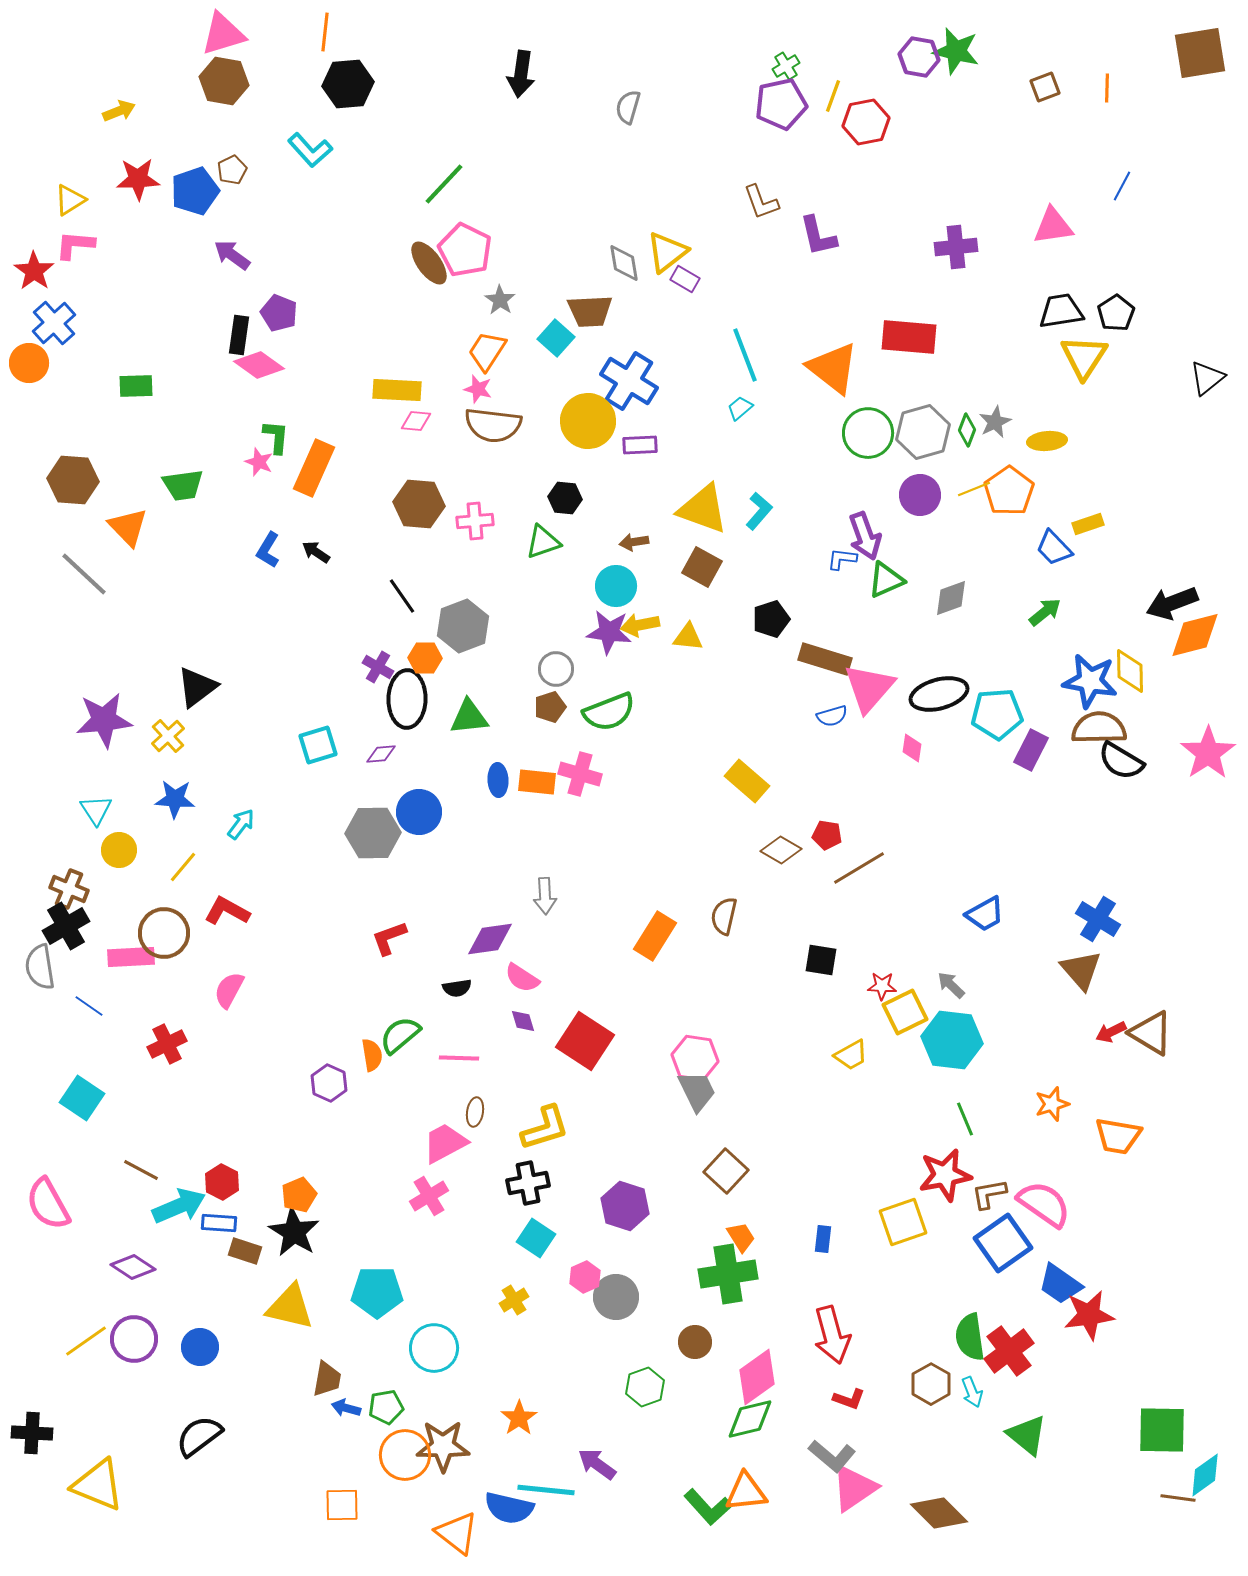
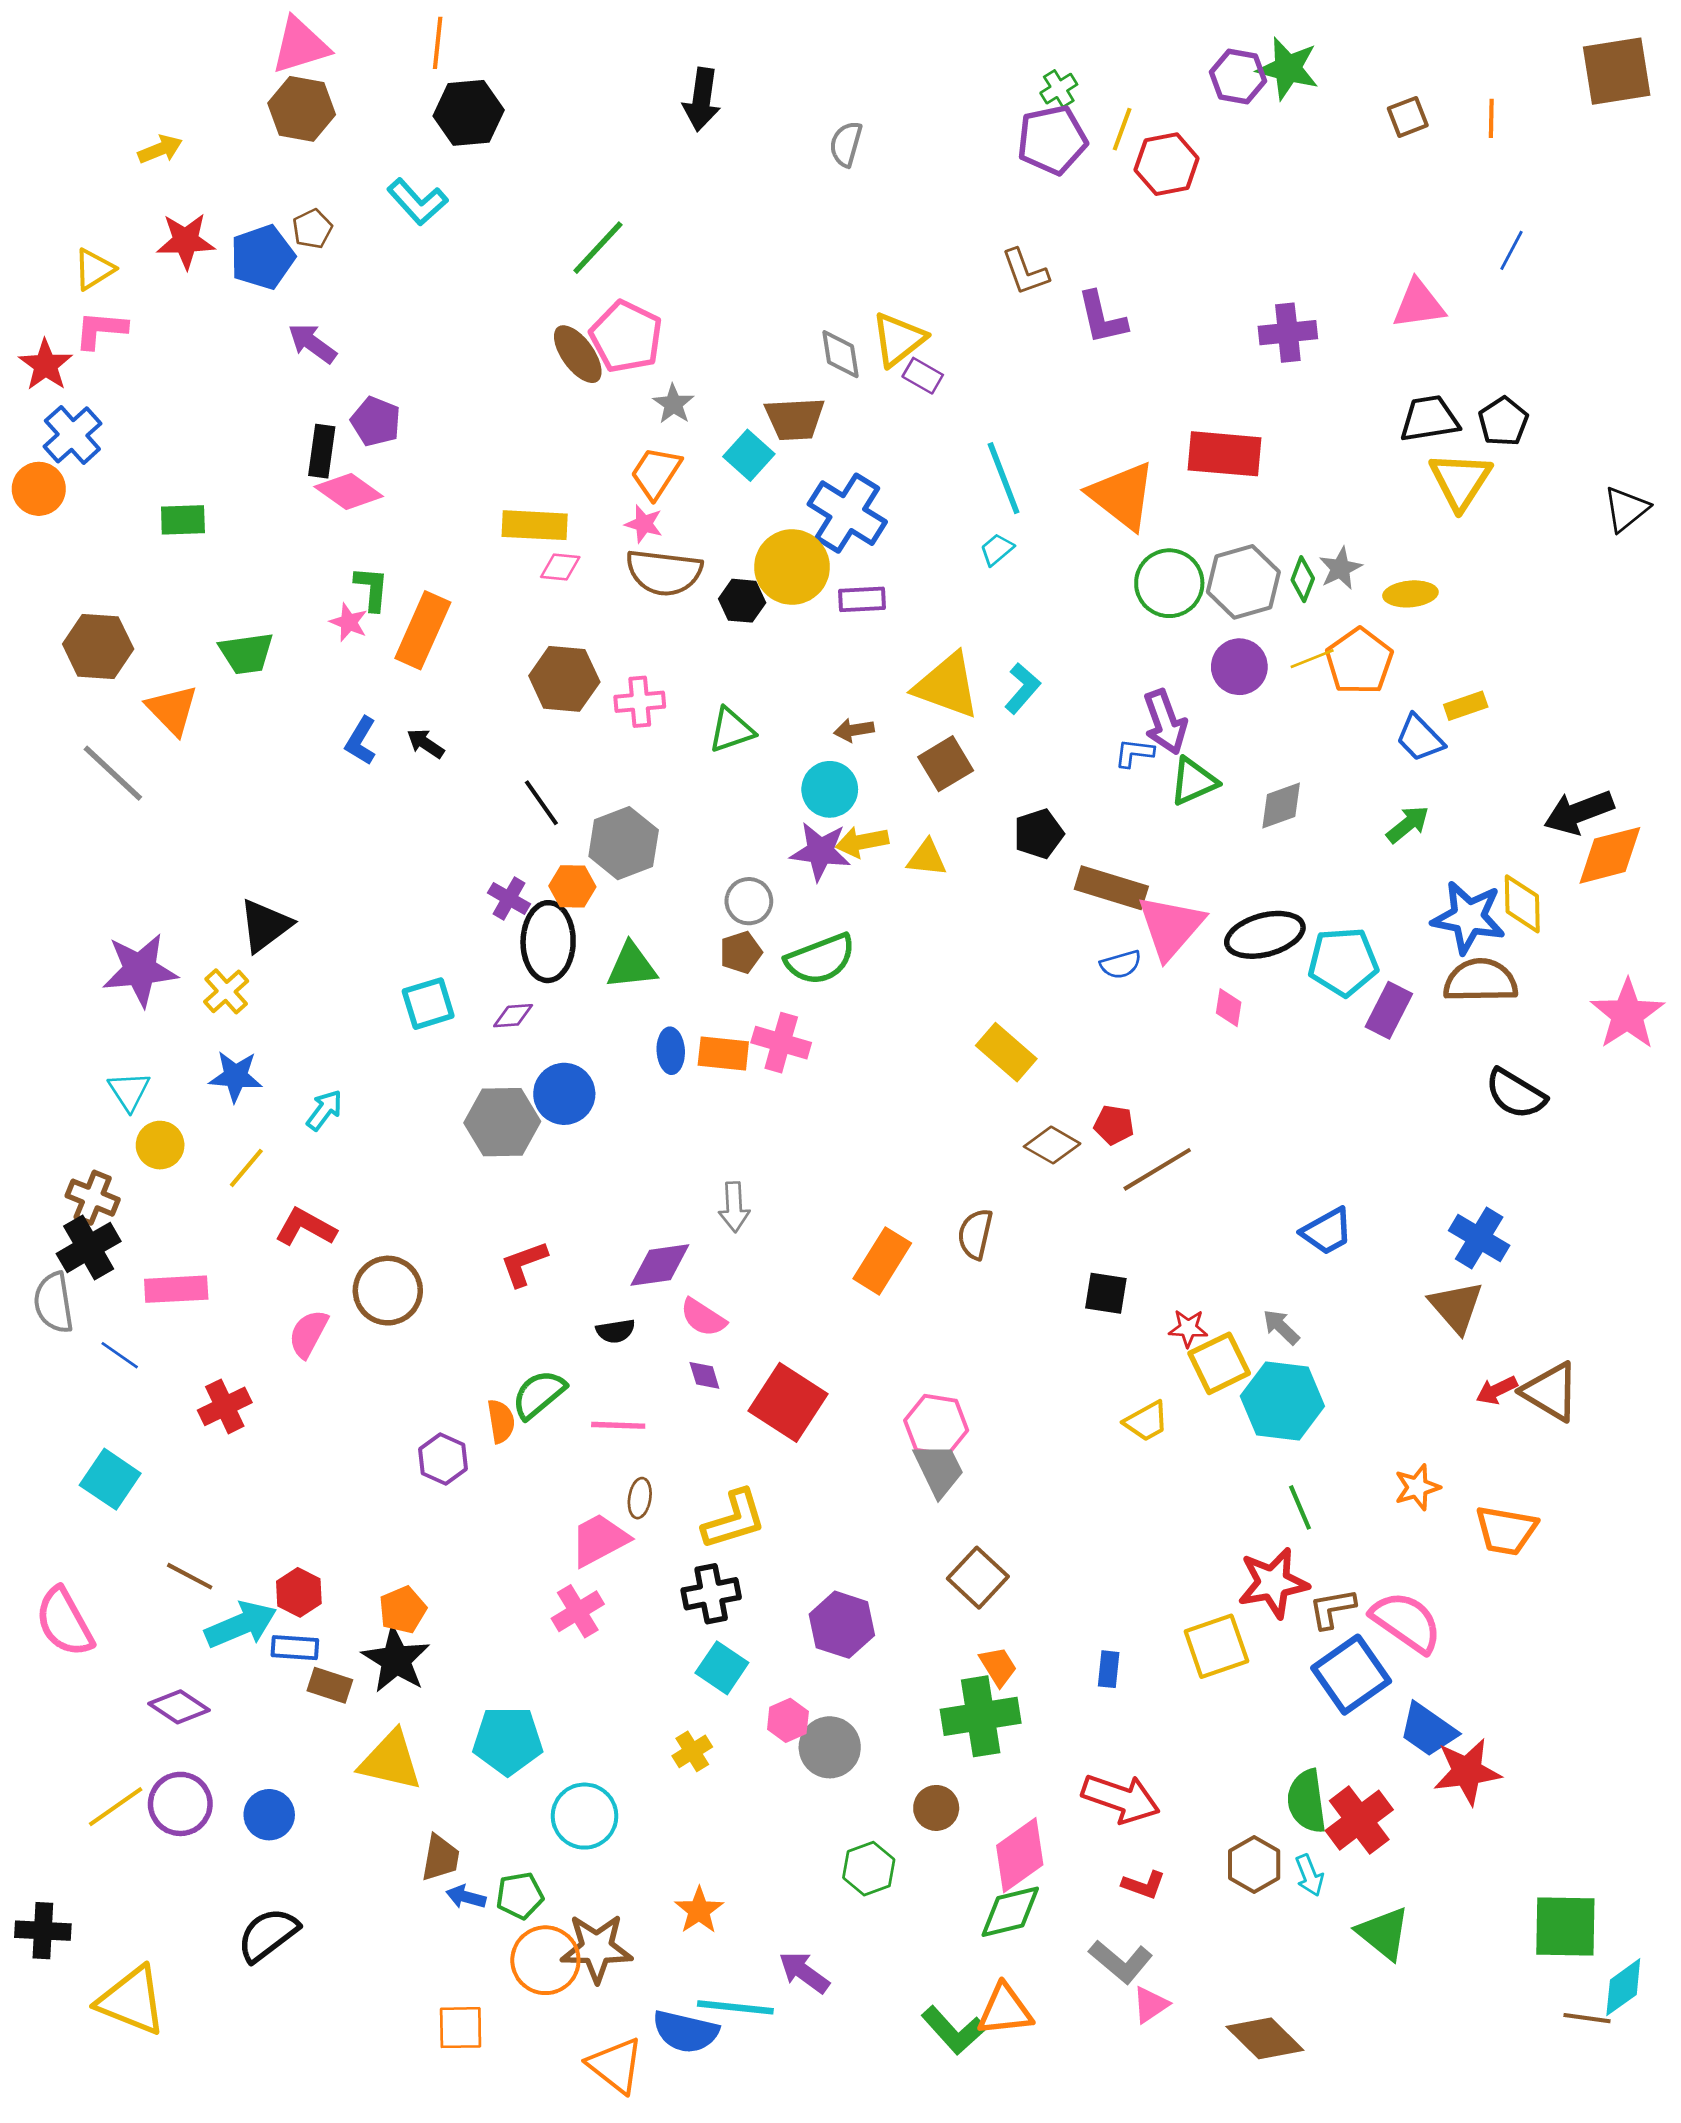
black hexagon: (565, 498) -> (742, 601), moved
brown square: (702, 567) -> (946, 764), turned 30
black semicircle: (1121, 761) -> (1516, 1094), moved
brown circle: (164, 933) -> (388, 1291), moved
red arrow: (832, 1335) -> (1121, 1799), turned -56
pink triangle: (854, 1488) -> (1150, 2005), size x0.6

